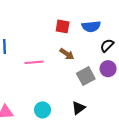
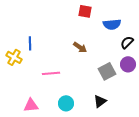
red square: (63, 26) -> (85, 11), moved
brown arrow: (67, 54) -> (80, 47), moved
pink line: (34, 62) -> (51, 73), moved

